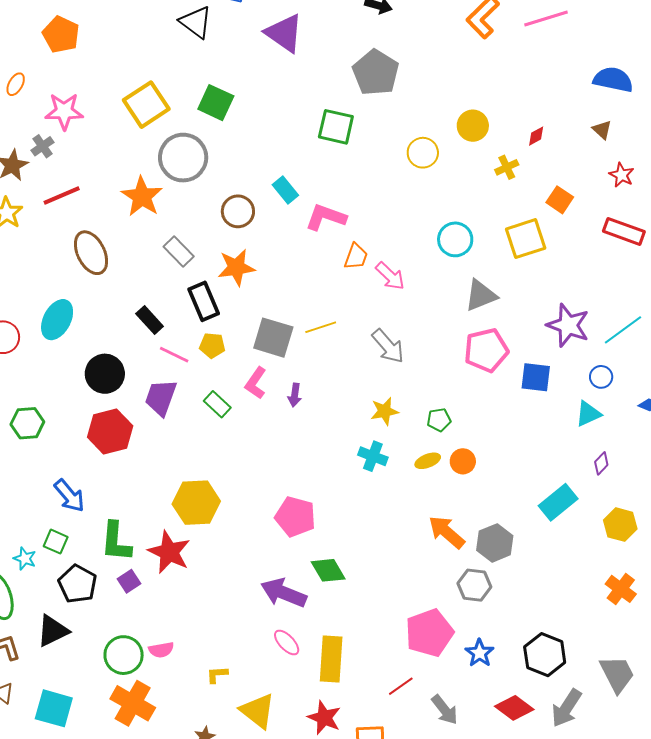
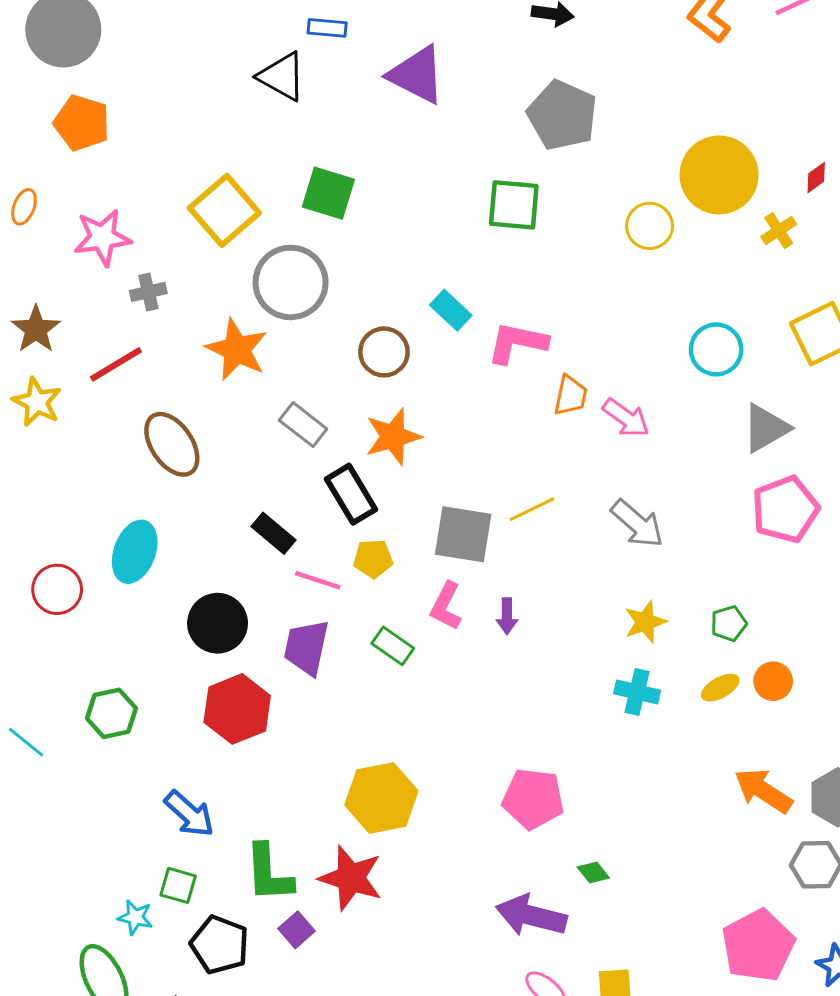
yellow circle: (473, 126) -> (719, 175), size x1.6
gray cross: (43, 146) -> (148, 292), moved, turned 30
green diamond: (328, 570) -> (593, 872), size x0.6

